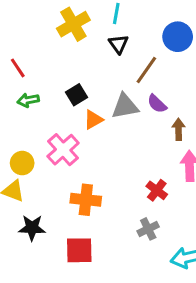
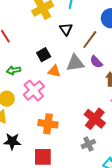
black triangle: (119, 44) -> (66, 29), moved
green arrow: (28, 100) -> (14, 70), moved
orange triangle: (93, 120) -> (54, 71), turned 40
red cross: (157, 190) -> (95, 119), size x1.5

